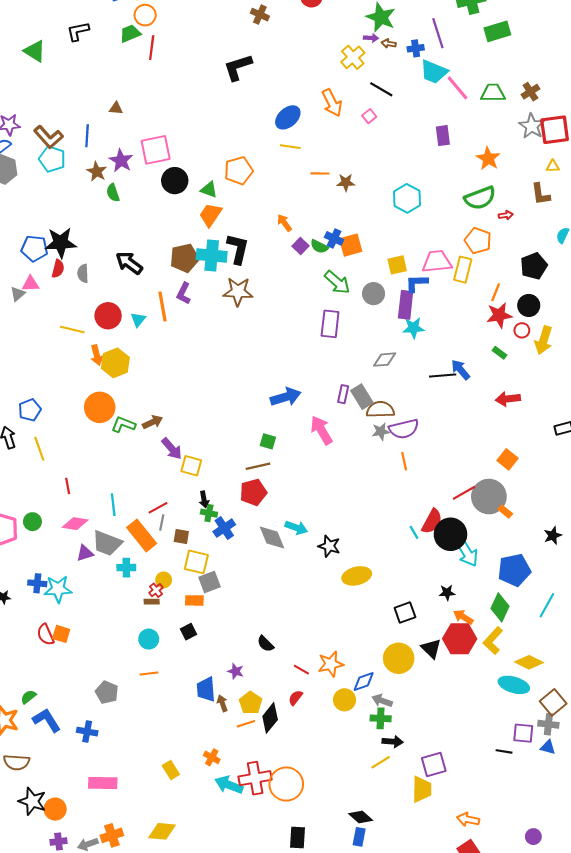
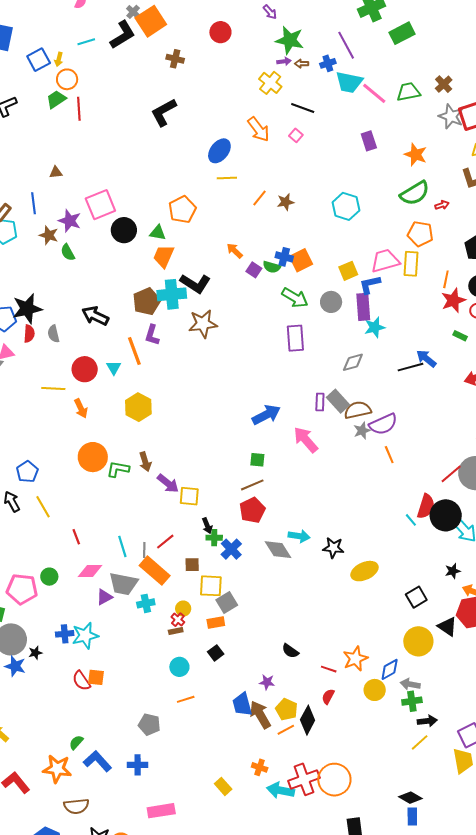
orange line: (320, 173) -> (260, 198), turned -42
black L-shape: (238, 249) -> (195, 283), turned 120
yellow hexagon: (115, 363) -> (138, 407), moved
brown arrow: (153, 422) -> (145, 462), turned 108
gray line: (162, 522) -> (144, 550), moved
brown arrow: (222, 703) -> (260, 715), size x1.8

